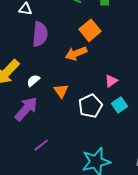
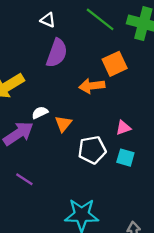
white semicircle: (33, 81) -> (40, 113), moved
cyan square: (120, 105) -> (125, 158), turned 35
purple line: (41, 145) -> (24, 179), turned 56

